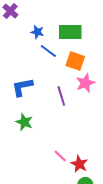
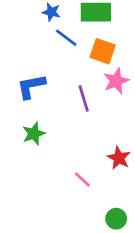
green star: (24, 122) -> (34, 134), turned 30
red star: (79, 164) -> (119, 158), moved

